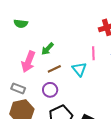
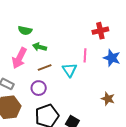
green semicircle: (21, 24) -> (25, 30), moved
green arrow: (47, 49) -> (40, 47), turned 56

